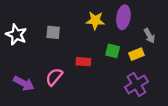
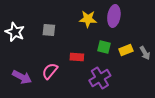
gray arrow: (149, 36) -> (145, 53), moved
purple cross: (136, 84) -> (100, 78), moved

